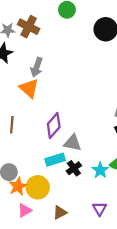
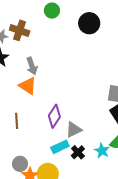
gray arrow: (37, 67) -> (32, 66), turned -30
gray triangle: (73, 143) -> (74, 130), turned -30

